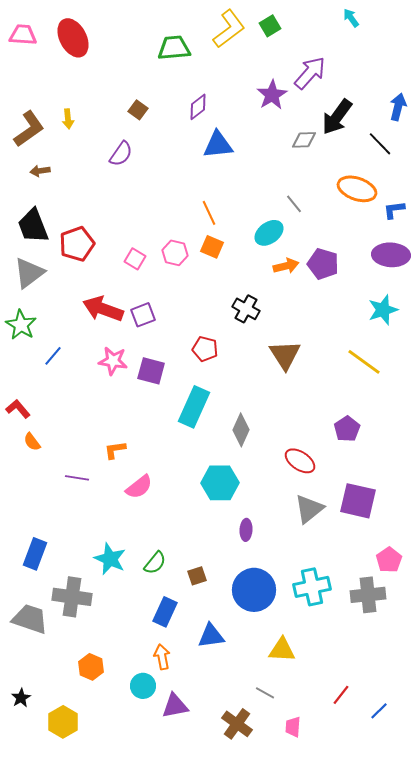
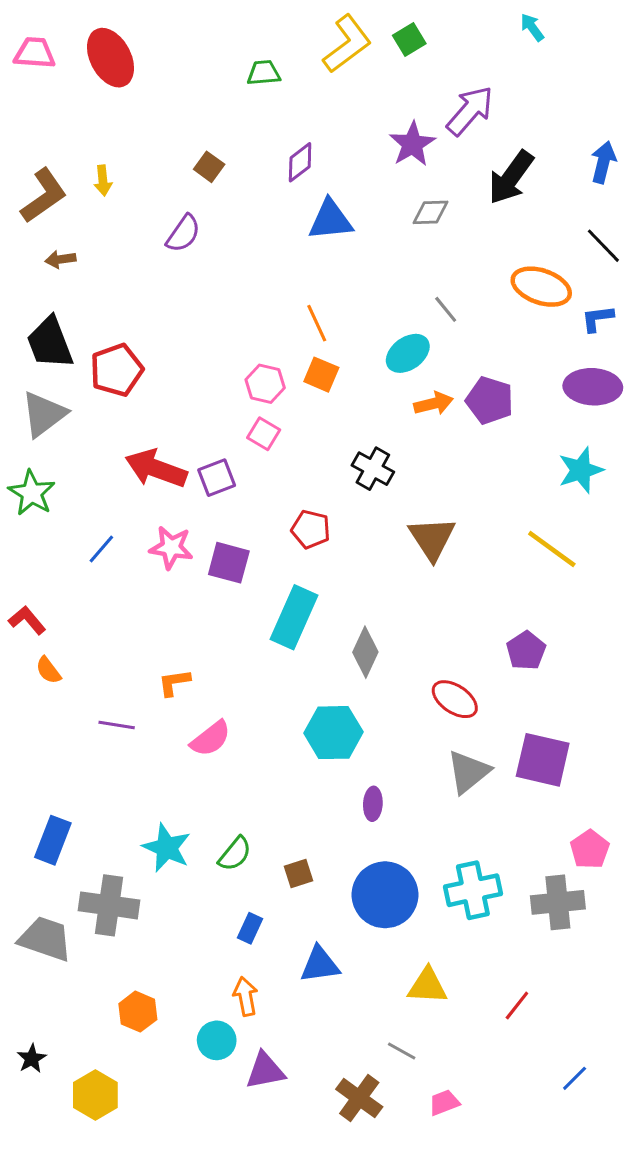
green trapezoid: (174, 48) -> (264, 73), size x0.7
gray diamond: (304, 140) -> (431, 212), moved
black line: (380, 144) -> (603, 246), moved
pink square: (135, 259) -> (264, 434), moved
blue line: (53, 356) -> (101, 549), moved
blue rectangle: (165, 612) -> (250, 928), size x0.7
red line: (341, 695) -> (517, 1006), moved
pink trapezoid: (293, 727) -> (444, 1103), turned 65

